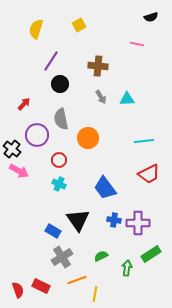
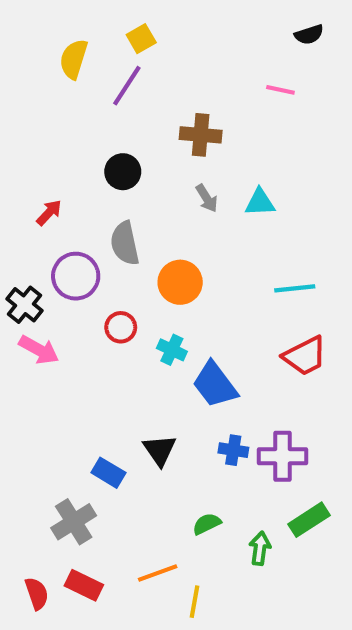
yellow square: (79, 25) -> (141, 39), moved
purple line: (51, 61) -> (127, 86), moved
cyan cross: (59, 184) -> (172, 350), moved
black triangle: (78, 220) -> (160, 450), size x0.7
gray cross: (62, 257) -> (74, 522), moved

